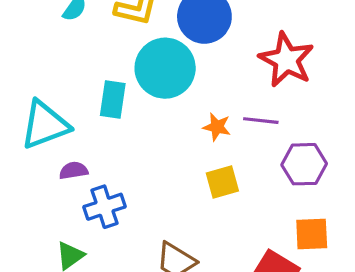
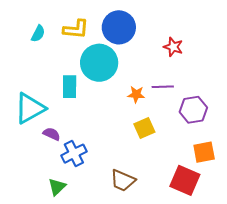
red star: (286, 60) -> (173, 47), size x0.6
purple semicircle: (73, 171) -> (52, 134), turned 42

